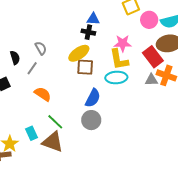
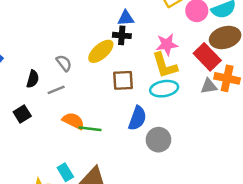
yellow ellipse: (79, 53) -> (101, 51), moved
black semicircle: (15, 58) -> (33, 79), turned 40
gray line: (32, 68) -> (56, 90), turned 40
gray circle: (91, 120) -> (158, 140), moved
green line: (55, 122) -> (90, 129), moved, turned -30

